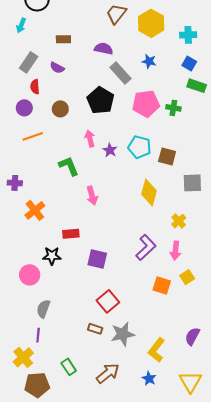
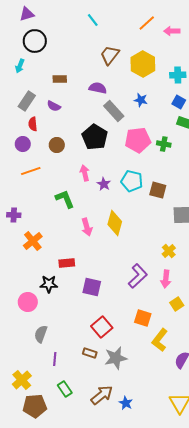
yellow diamond: (149, 192) -> (115, 223), moved
orange square: (162, 285) -> (143, 318), moved
purple line: (38, 335) -> (55, 359), moved
yellow L-shape: (156, 350) -> (160, 340), moved
blue star: (149, 379) -> (126, 403), moved

